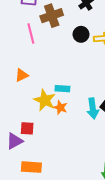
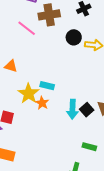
pink line: (31, 33) -> (27, 28), turned -48
orange triangle: (22, 75) -> (11, 66), turned 32

